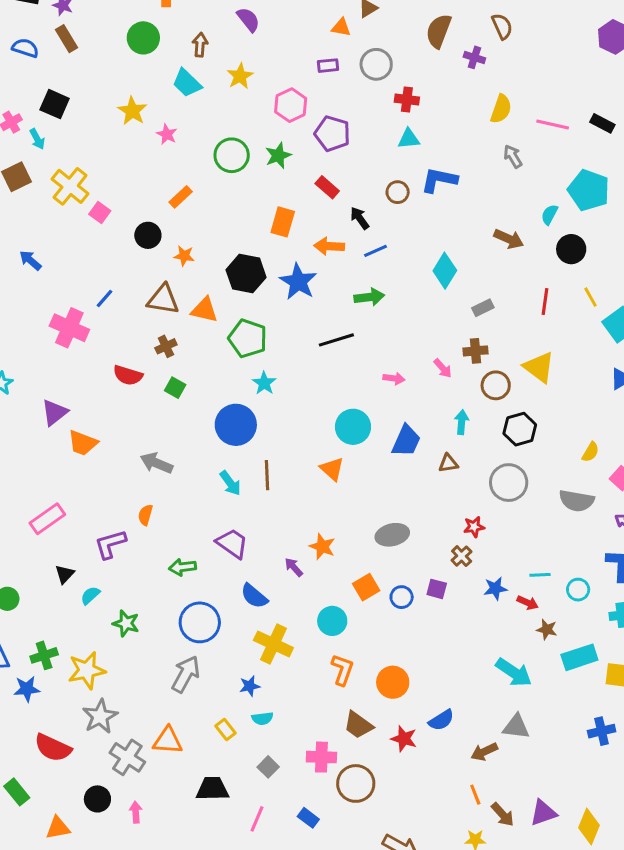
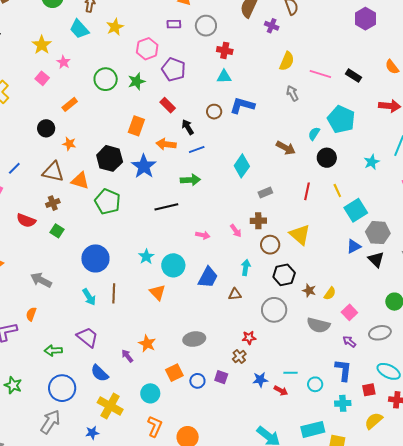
pink square: (100, 212) -> (42, 78), moved
cyan star: (264, 383) -> (146, 257), moved
brown star: (547, 630) -> (309, 291), moved

